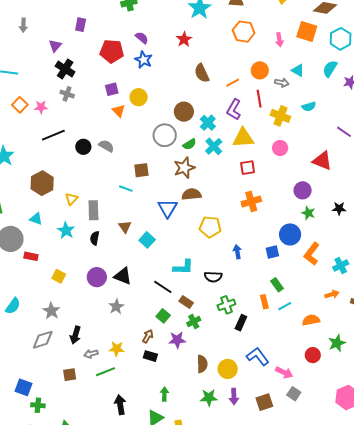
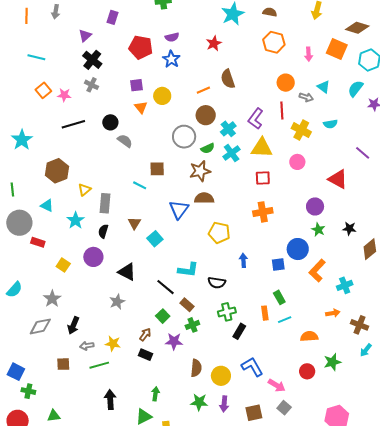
purple semicircle: (142, 38) -> (172, 37), turned 120
orange line: (233, 83) -> (203, 90), moved
black circle: (83, 147) -> (110, 122), moved
purple circle: (97, 277) -> (93, 257), moved

